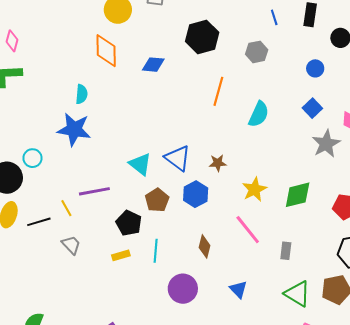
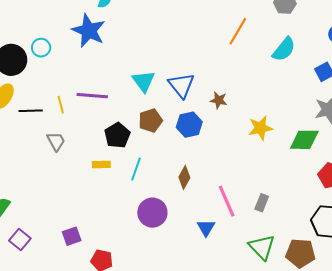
cyan semicircle: (259, 114) -> (284, 49), moved
yellow star: (254, 189) -> (260, 128), moved
green diamond: (298, 195) -> (304, 140), moved
pink line: (248, 230) -> (227, 201), moved

